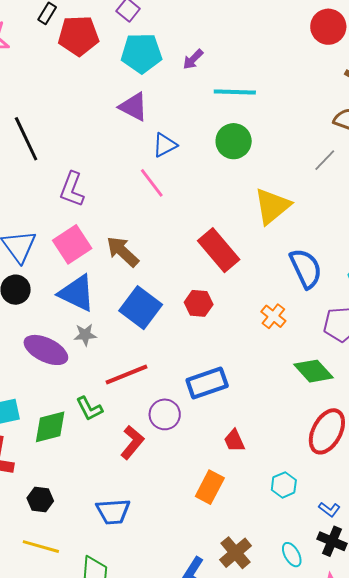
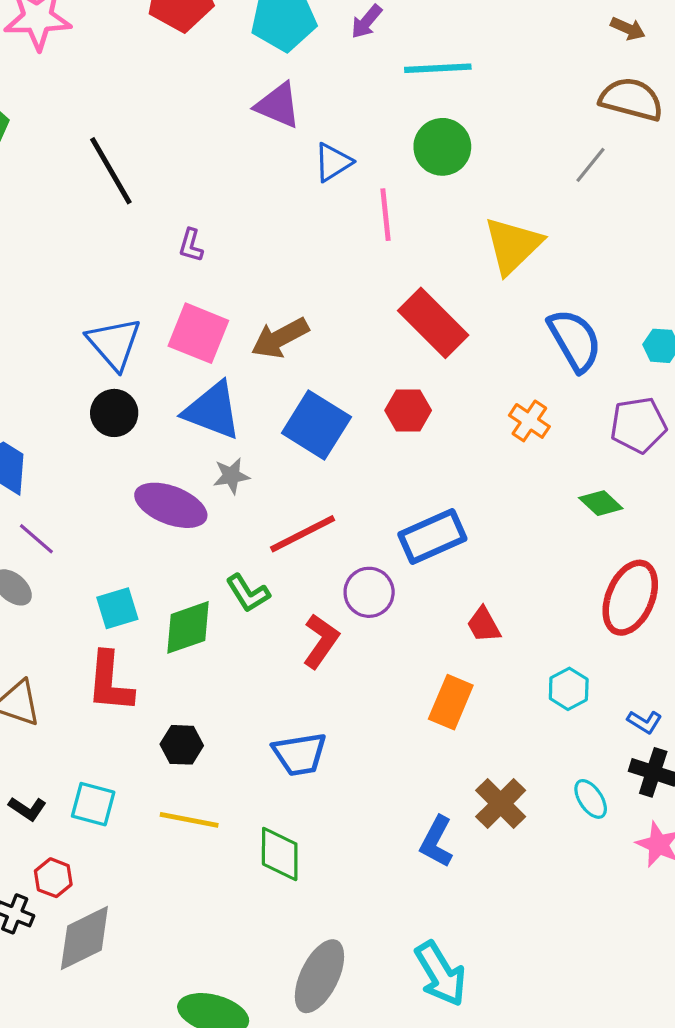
pink line: (152, 183) -> (386, 215), moved, turned 36
purple L-shape: (72, 189) -> (191, 245), size x0.6
pink square: (72, 244) -> (198, 333), turned -30
brown arrow: (123, 252) -> (280, 338), turned -66
green diamond: (314, 371) -> (601, 503), size x0.7

